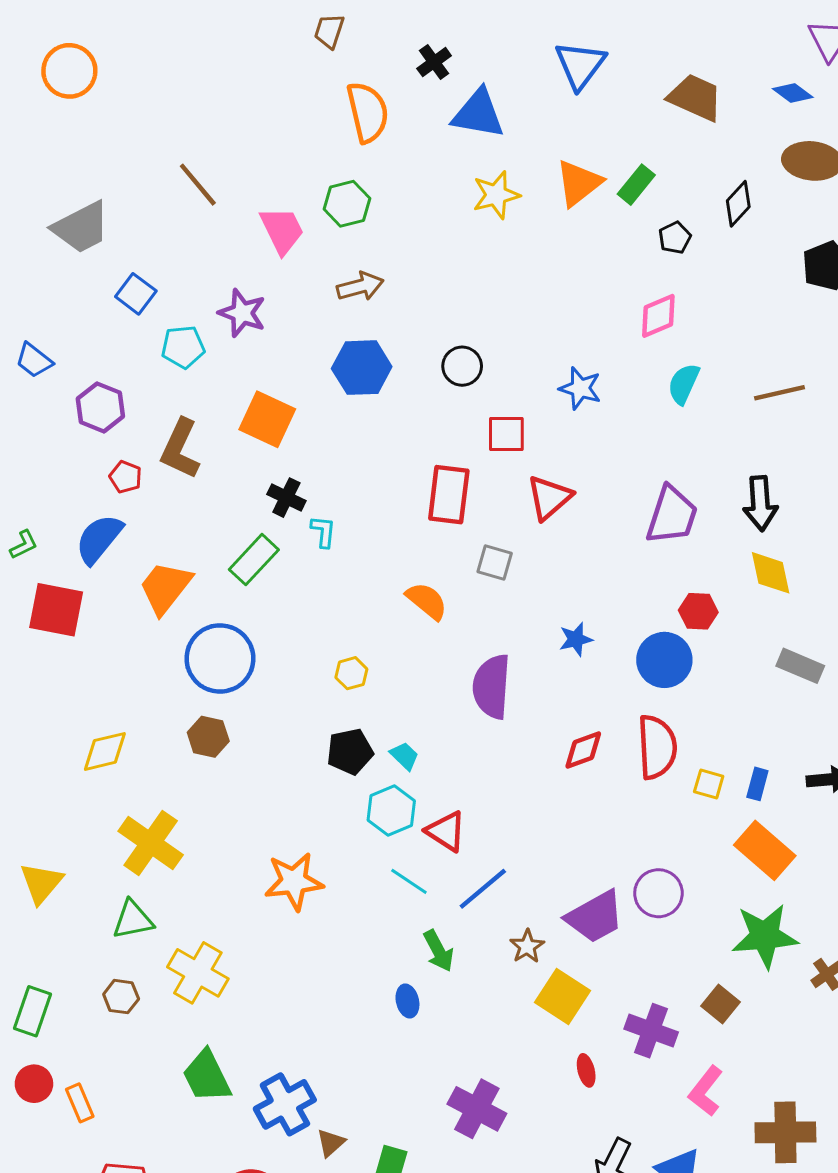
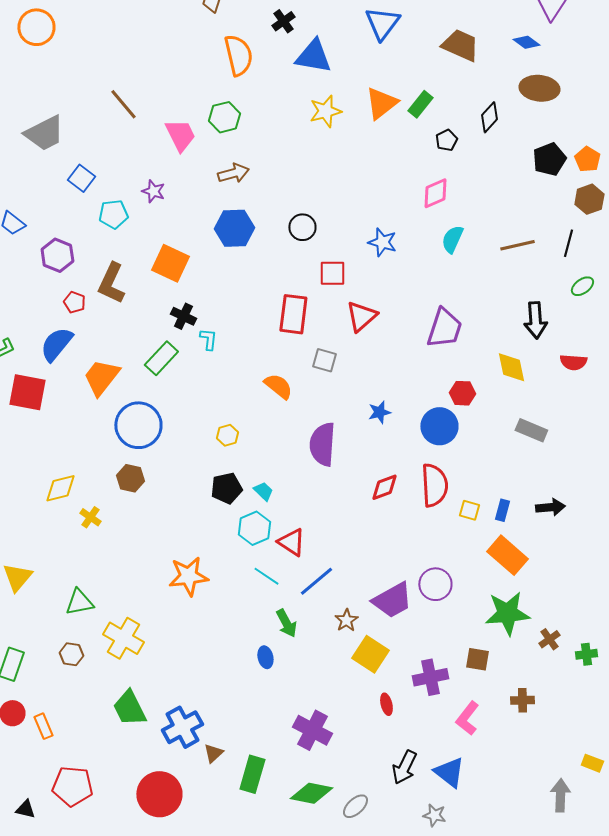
purple star: (242, 313) -> (153, 191), size x0.7
black arrow: (760, 503) -> (535, 320), moved
yellow cross: (151, 843) -> (90, 517), moved, size x0.5
brown square: (720, 1004) -> (477, 659), turned -30
purple cross: (651, 1031) -> (430, 677), turned -32
brown cross: (785, 1132) -> (522, 700), moved, size x0.6

